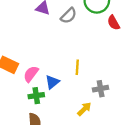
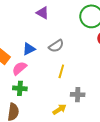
gray semicircle: (69, 16) -> (56, 46), moved
blue triangle: (52, 82) -> (29, 49), moved

